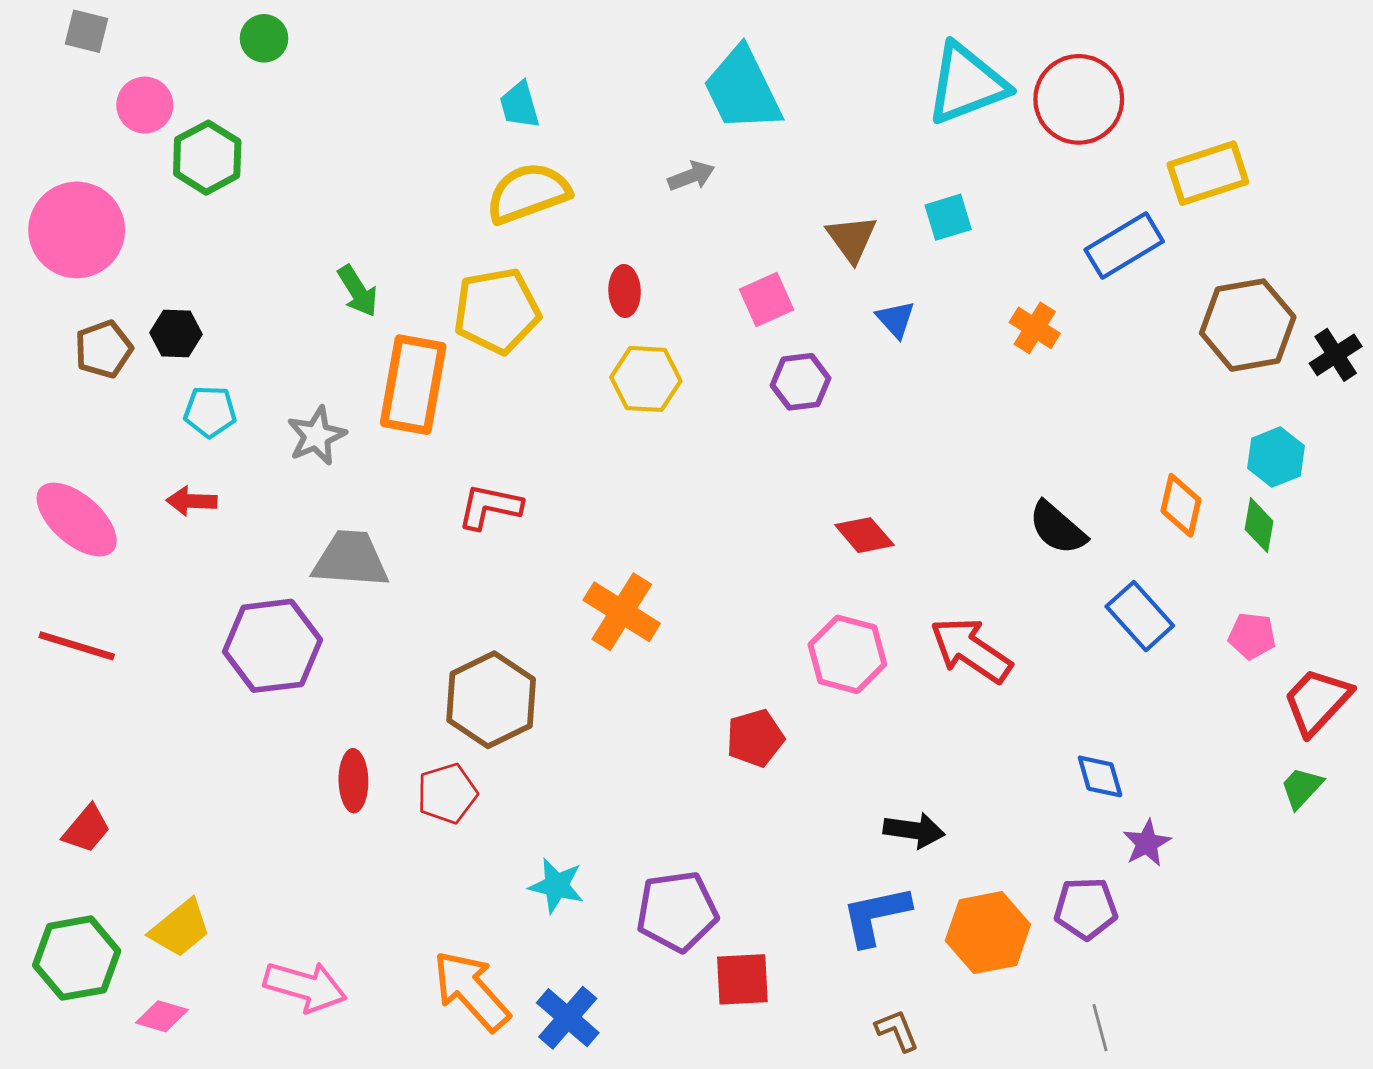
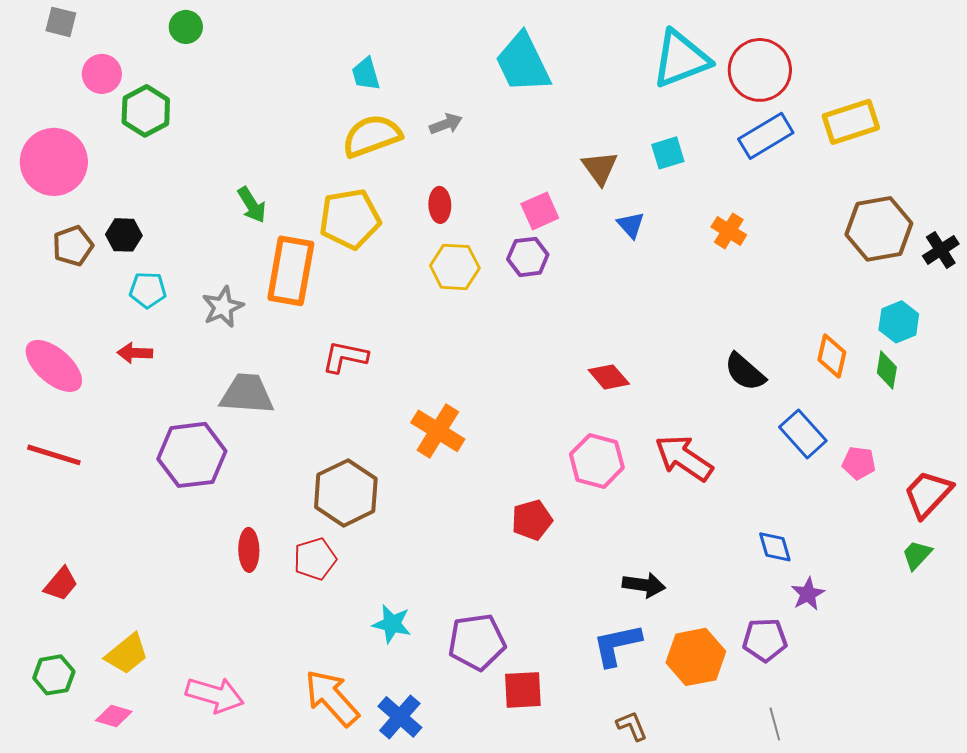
gray arrow: (691, 176) -> (446, 124), moved
blue rectangle: (1124, 246) -> (766, 136), moved
purple hexagon: (801, 382) -> (528, 257), moved
pink pentagon: (1252, 636) -> (859, 463), moved
green hexagon: (77, 958) -> (54, 675), size x0.7

